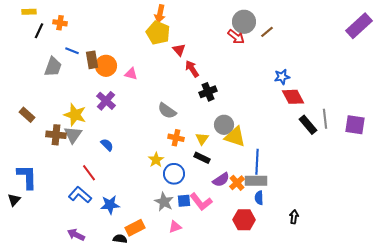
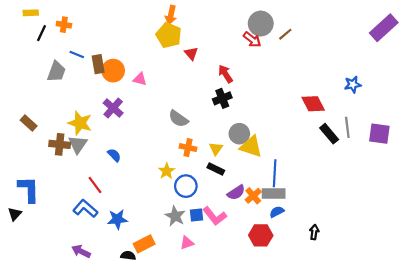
red arrow: (192, 69) -> (225, 74), moved
blue star: (282, 77) -> (353, 84), moved
blue semicircle: (259, 198) -> (277, 212), turned 64

